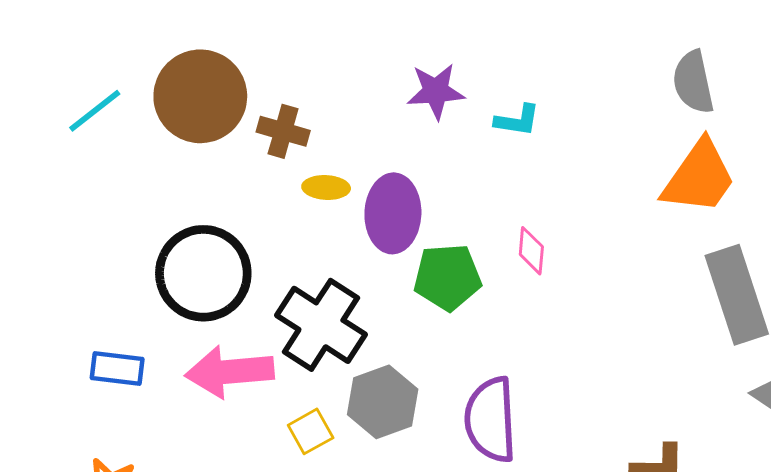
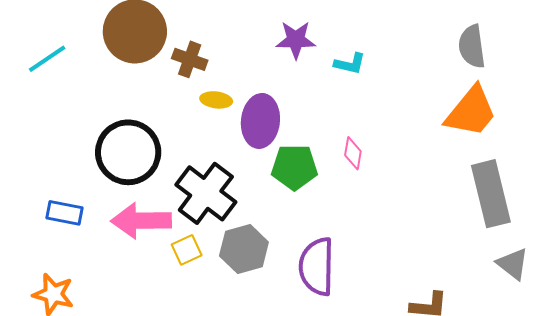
cyan line: (95, 111) -> (47, 59), moved
yellow square: (311, 431) -> (187, 250), moved

